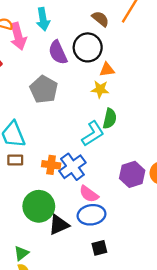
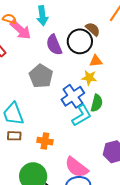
brown semicircle: (100, 19) -> (93, 29), moved
pink arrow: (18, 36) -> (21, 30), turned -35
blue cross: (72, 167) -> (73, 96), moved
pink semicircle: (89, 194) -> (76, 167), size x1.4

